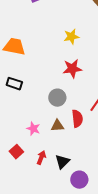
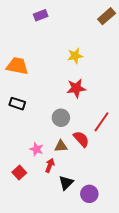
red semicircle: (77, 119) -> (81, 139), turned -36
red arrow: (41, 158) -> (50, 165), moved
purple circle: (79, 180) -> (89, 194), moved

